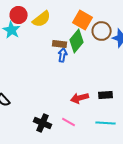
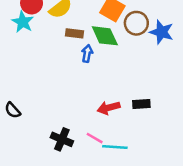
green diamond: (77, 41) -> (105, 36), turned -65
brown rectangle: (60, 44) -> (74, 33), moved
cyan line: (106, 123) -> (115, 147), moved

